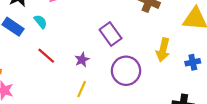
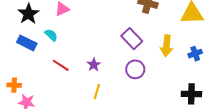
purple rectangle: (111, 34) -> (132, 39), moved
purple circle: (126, 71) -> (135, 69), size x0.7

